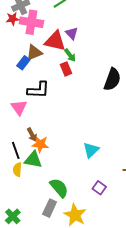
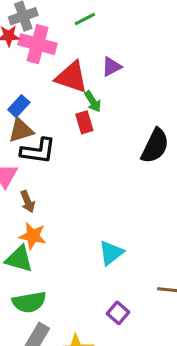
purple triangle: (72, 33) -> (112, 67), moved, turned 40
brown triangle: (34, 53) -> (21, 130), moved
brown arrow: (32, 135) -> (28, 202), moved
green semicircle: (59, 188) -> (29, 302), moved, turned 115

